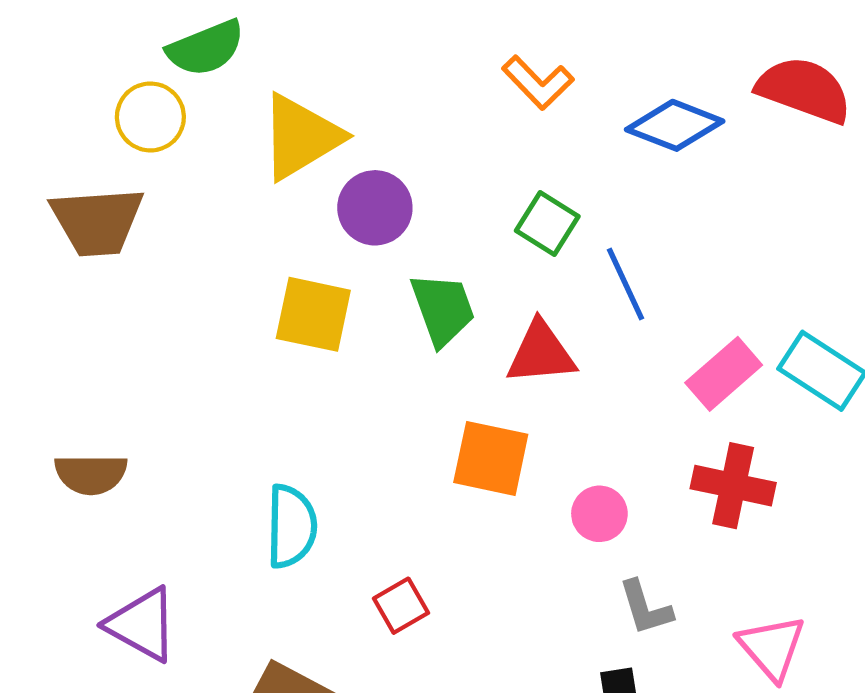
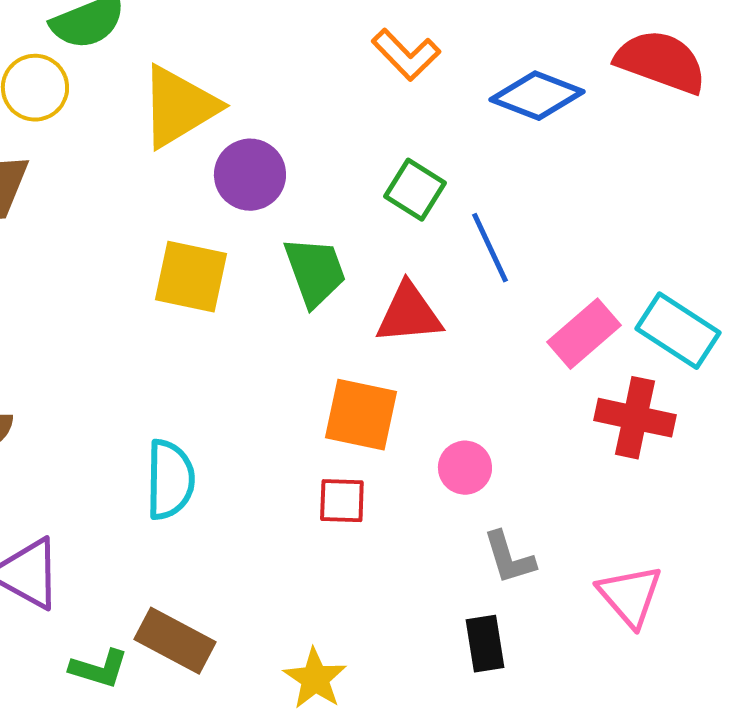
red cross: (733, 486) -> (635, 418), moved
red square: (401, 606) -> (342, 501), moved, turned 32

